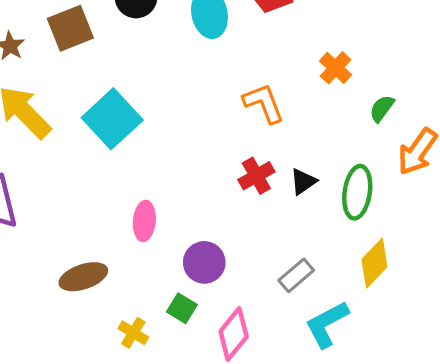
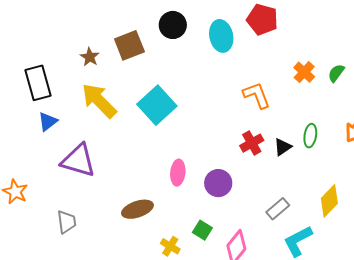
green semicircle: (382, 108) -> (336, 73), moved
green ellipse: (357, 192) -> (310, 136), moved, size x0.7
purple circle: (204, 262) -> (218, 183), moved

